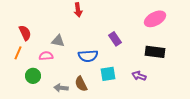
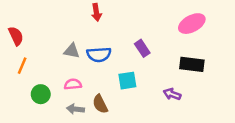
red semicircle: (25, 33) -> (16, 36), moved
pink semicircle: (46, 56) -> (73, 84), moved
blue semicircle: (88, 56) -> (99, 55), moved
cyan square: (108, 74) -> (127, 81), moved

